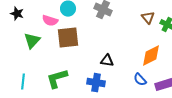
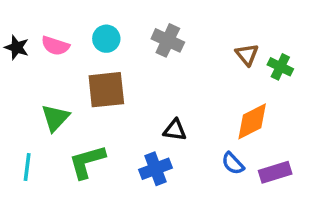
pink semicircle: (50, 21) -> (55, 46), moved
green triangle: (32, 41) -> (55, 118), moved
blue cross: (96, 83) -> (156, 169), turned -30

